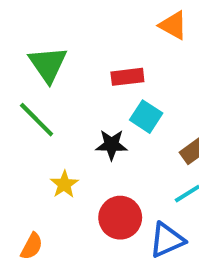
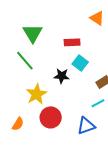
yellow star: (64, 184) -> (36, 94), size x1.5
red circle: (120, 218) -> (51, 117), moved

